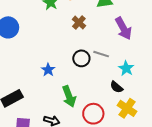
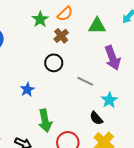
brown cross: (79, 23) -> (61, 36), moved
black circle: (81, 58) -> (54, 63), moved

